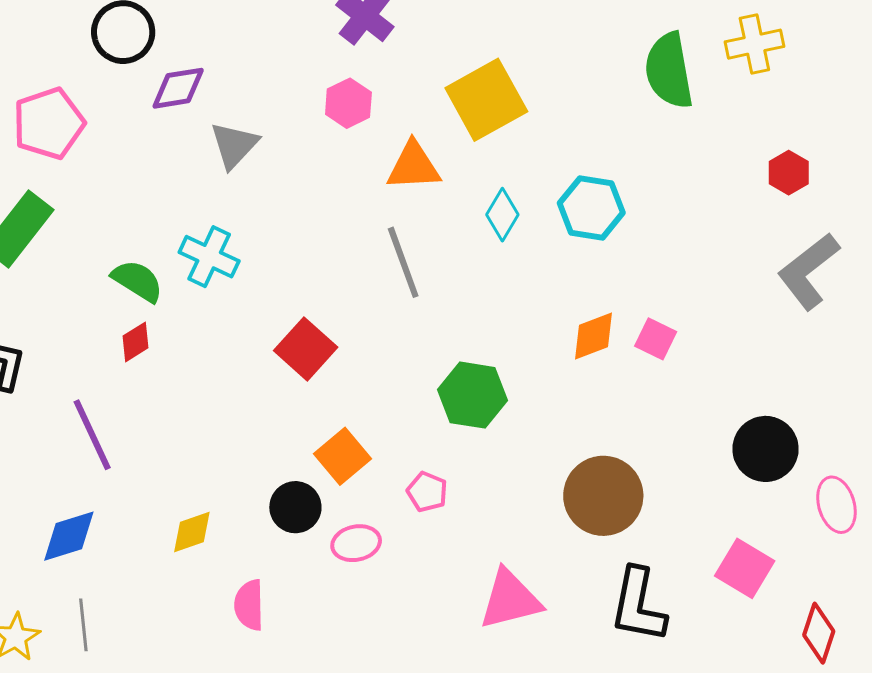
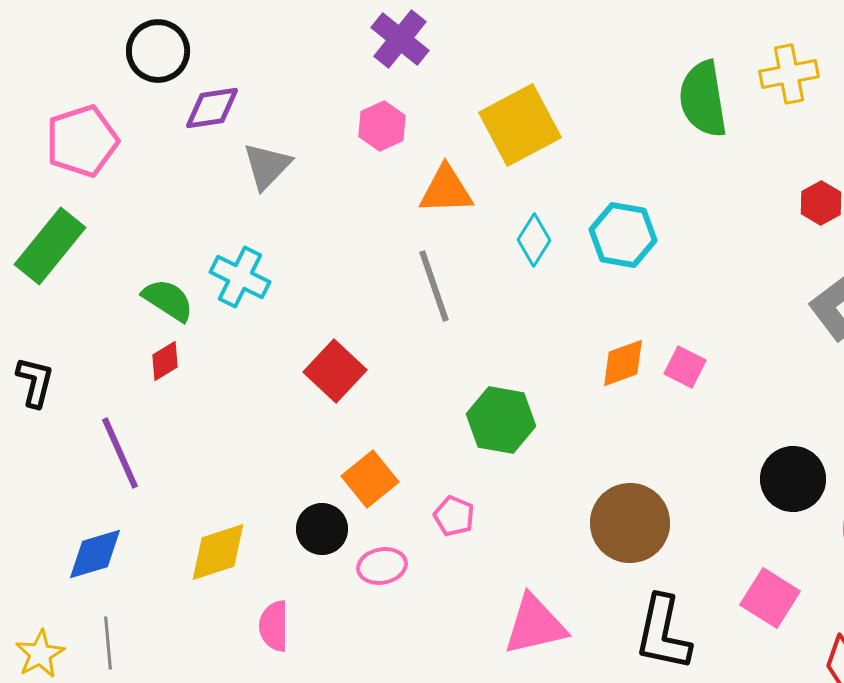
yellow diamond: (192, 532) -> (218, 552), size x1.4

